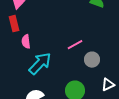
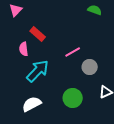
red rectangle: (14, 24) -> (38, 34), moved, turned -35

